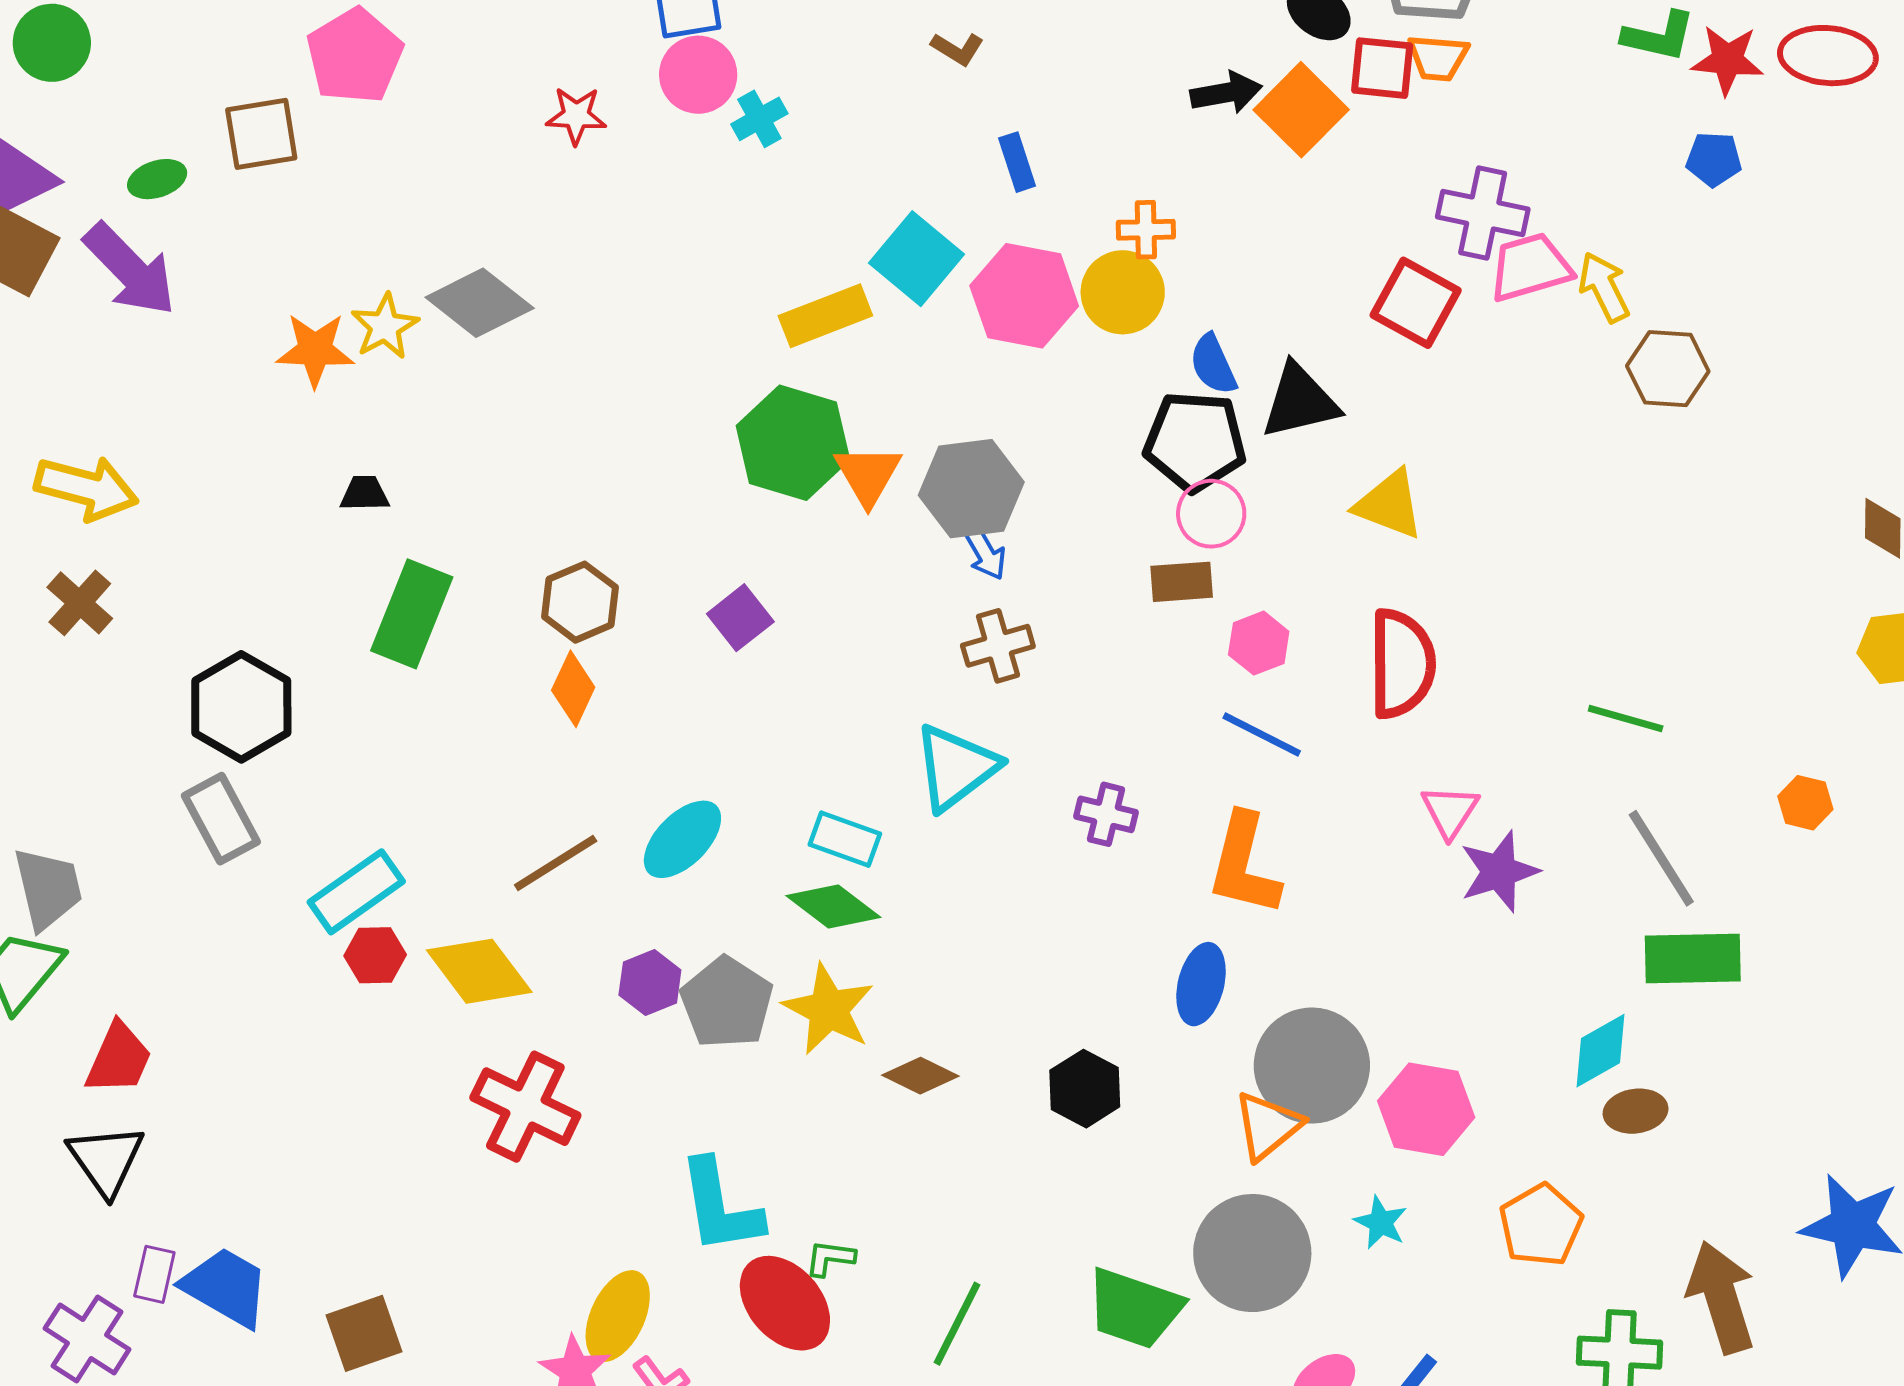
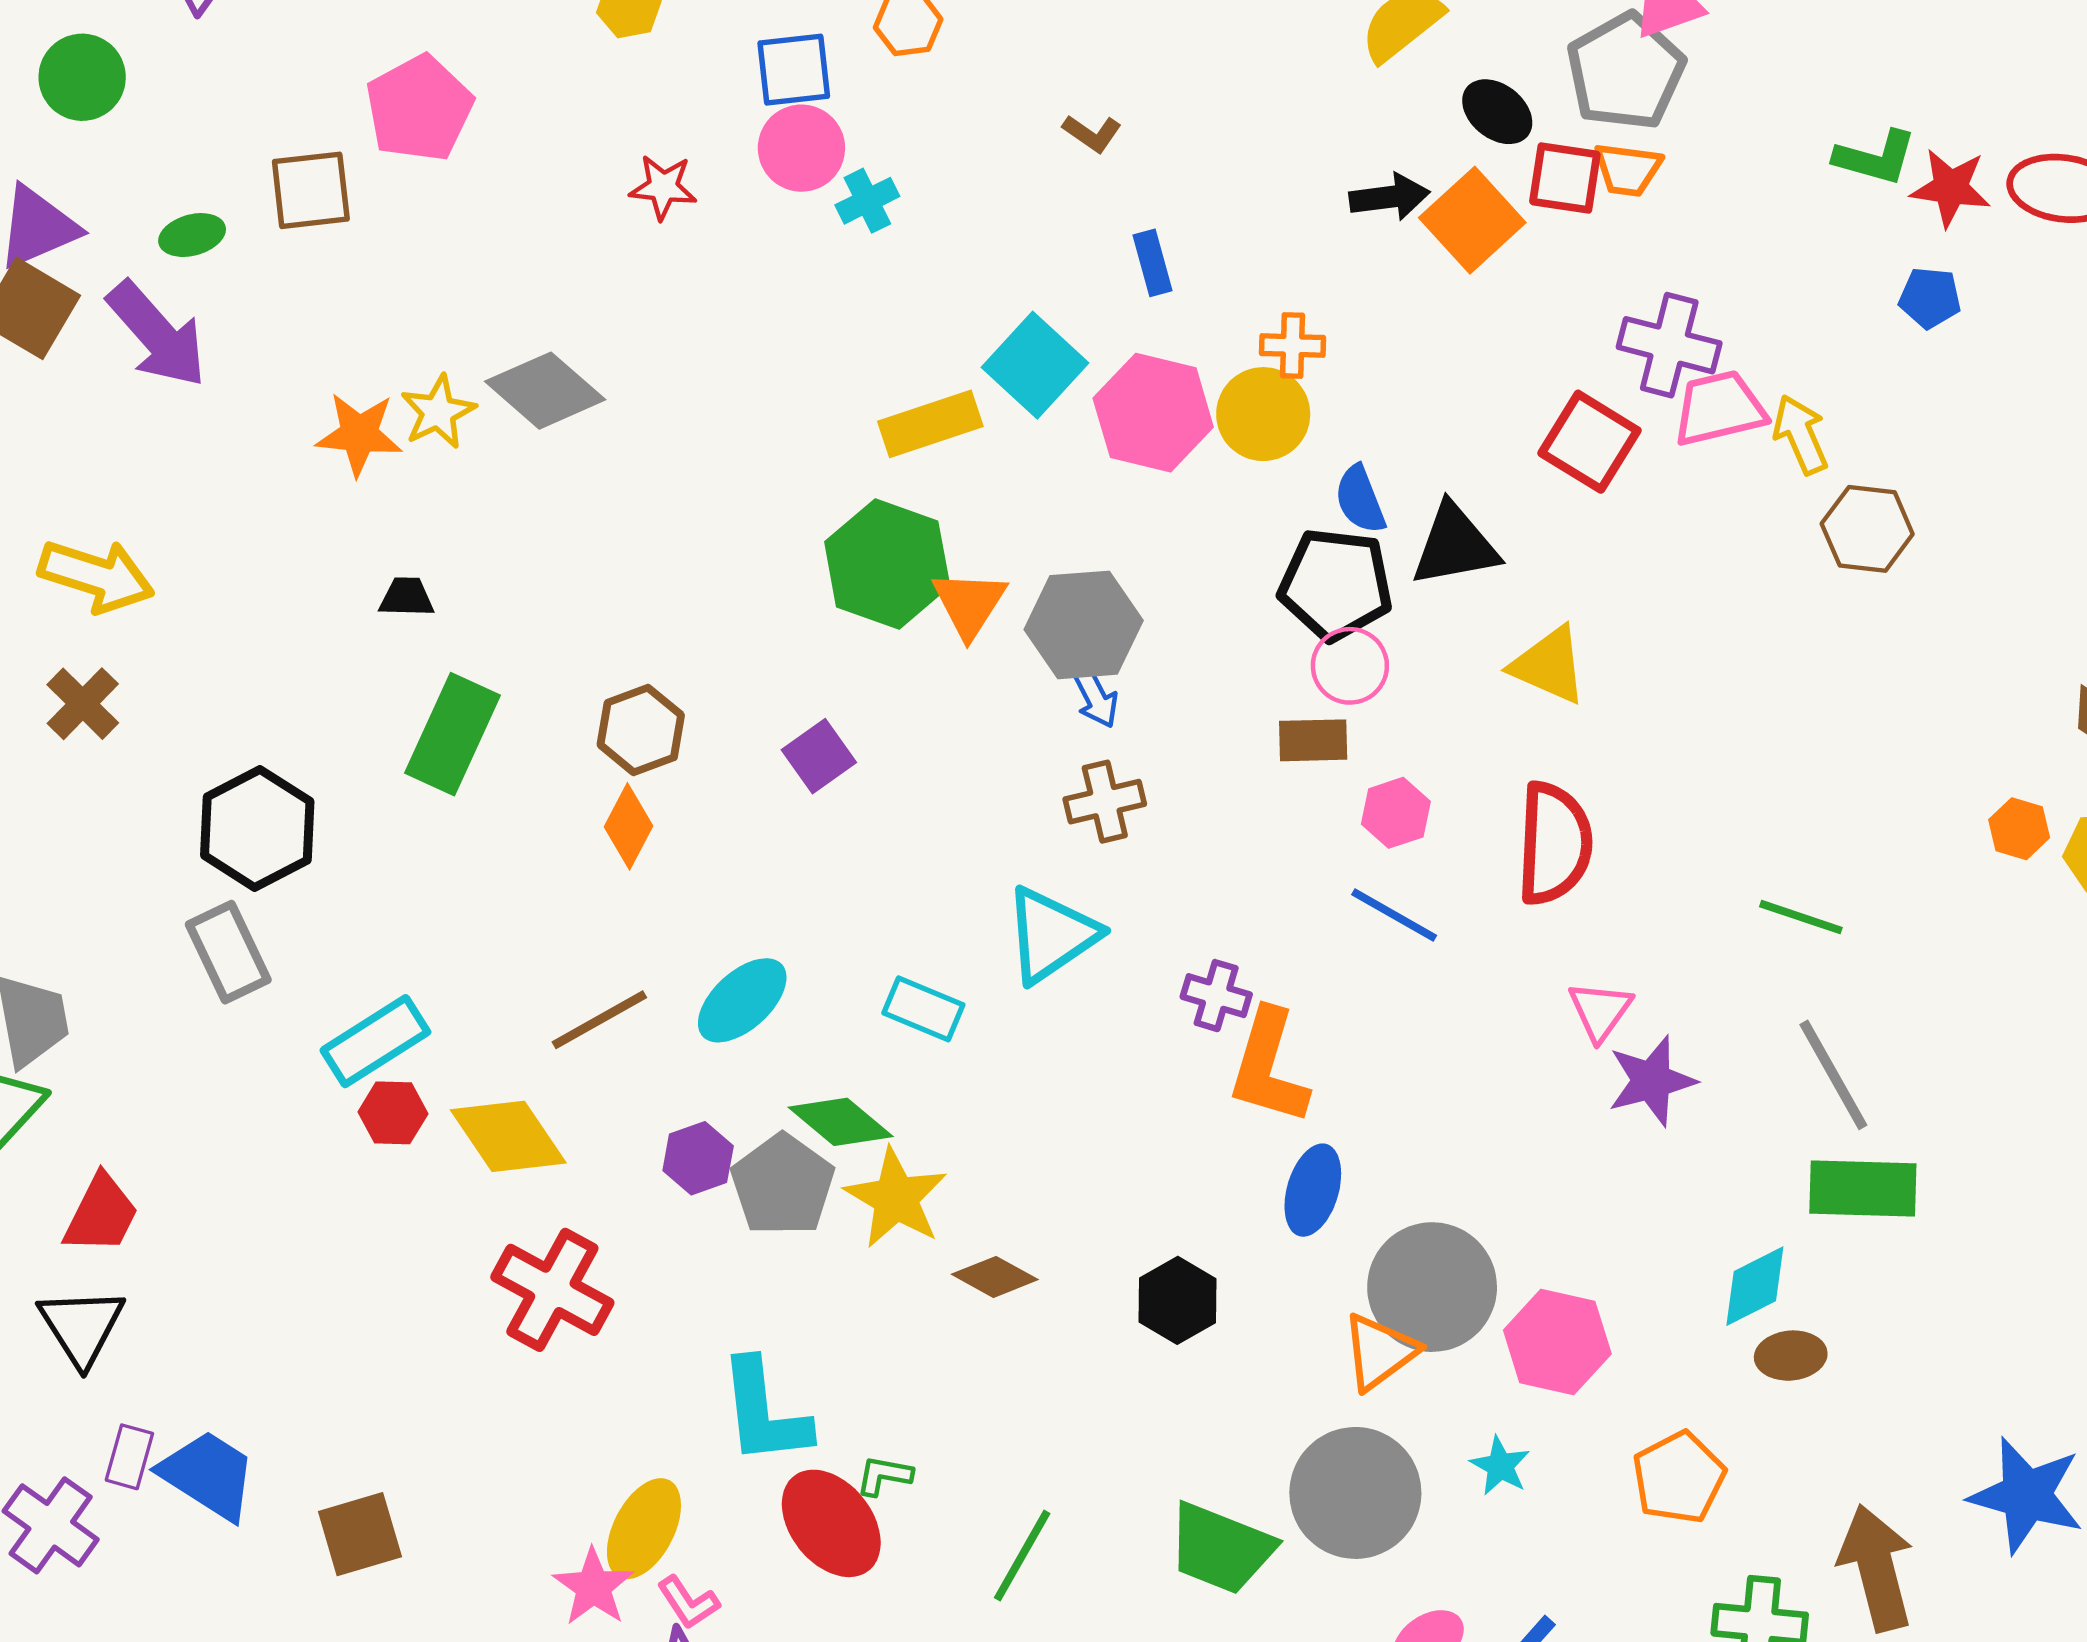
orange hexagon: (1805, 803) -> (2019, 829), moved
orange L-shape: (1244, 865) -> (1269, 1067), moved
green diamond: (833, 906) -> (841, 1122), moved

